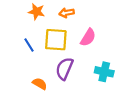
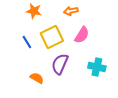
orange arrow: (67, 13) -> (71, 11), moved
yellow square: (56, 40) -> (52, 37), turned -30

